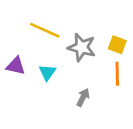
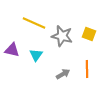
orange line: (117, 74) -> (87, 69), moved
gray arrow: (83, 97) -> (63, 74), turned 32

